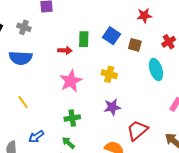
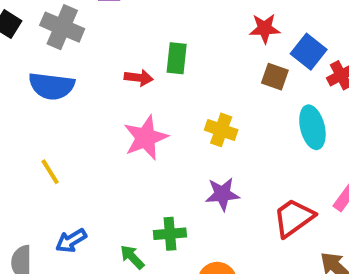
red star: (144, 16) -> (265, 29), moved
gray cross: (24, 27) -> (62, 27), size x1.5
blue square: (112, 36) -> (309, 52), moved
green cross: (72, 118) -> (170, 234), moved
red trapezoid: (137, 130) -> (294, 218), moved

